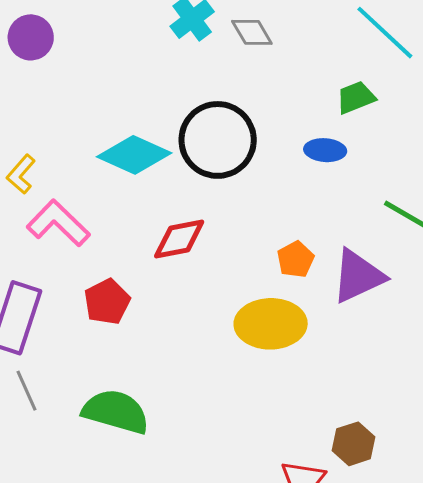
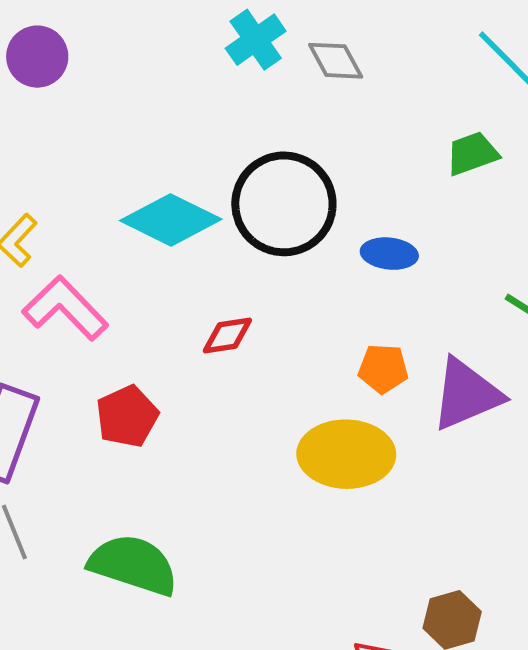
blue ellipse: (325, 150) -> (389, 254), moved
red diamond: (179, 239) -> (227, 335), size x0.7
orange pentagon: (296, 259) -> (383, 369), turned 30

